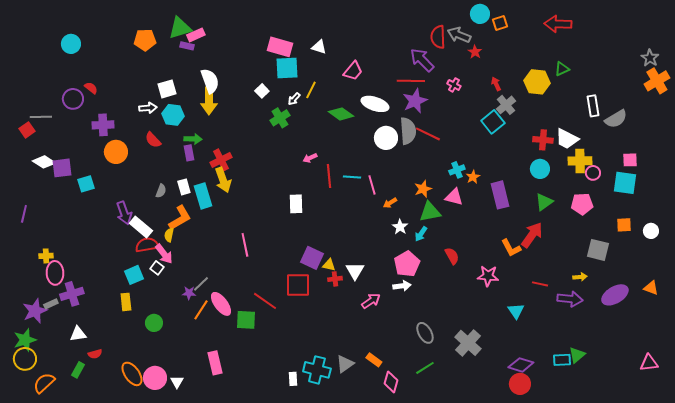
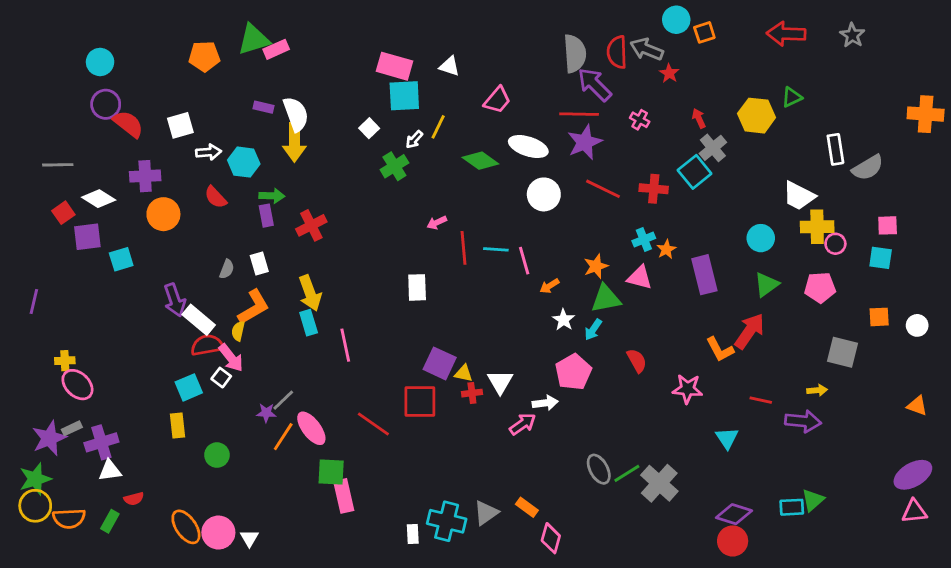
purple rectangle: (187, 46) -> (263, 107), moved
gray star: (650, 58) -> (852, 35), moved
orange cross: (657, 81) -> (926, 114), turned 35
red semicircle: (91, 88) -> (128, 124), size x1.6
white square: (167, 89) -> (180, 125), moved
purple circle: (73, 99) -> (106, 104), moved
red square: (27, 130) -> (63, 213), moved
gray semicircle: (408, 131) -> (575, 54), moved
red cross: (543, 140) -> (654, 189), moved
white diamond: (44, 162) -> (99, 199), moved
yellow arrow: (223, 180) -> (310, 293), moved
cyan square: (625, 183) -> (881, 258), size x0.7
cyan rectangle: (203, 196) -> (309, 323), moved, size x0.7
pink ellipse: (55, 273) -> (77, 385), turned -45
white arrow: (402, 286) -> (545, 403), moved
purple cross: (72, 294) -> (101, 442), moved
purple ellipse: (615, 295) -> (913, 475), moved
green square: (246, 320) -> (331, 472), moved
pink rectangle: (215, 363) -> (344, 496), moved
green line: (425, 368) -> (627, 473), moved
orange semicircle: (44, 383) -> (69, 518), moved, turned -140

